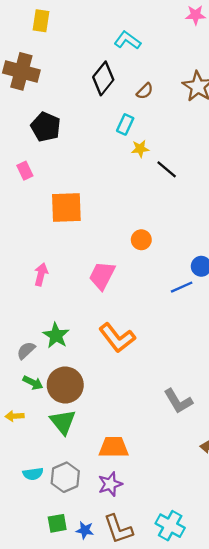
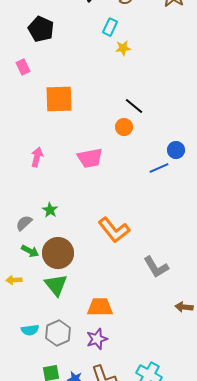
black line: (167, 169) -> (134, 106), moved
pink trapezoid: (102, 275) -> (90, 158), turned -128
green star: (56, 335) -> (50, 210), size x0.7
orange L-shape: (117, 338) -> (114, 230), moved

